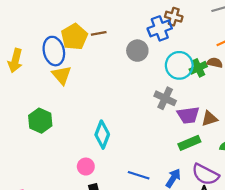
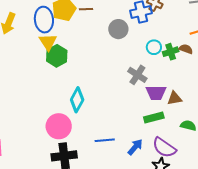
cyan circle: (179, 65) -> (154, 47), size x0.6
green hexagon: (40, 121) -> (57, 56), moved
pink circle: (86, 167) -> (59, 126), size x1.6
blue line: (139, 175) -> (105, 140), turned -30

